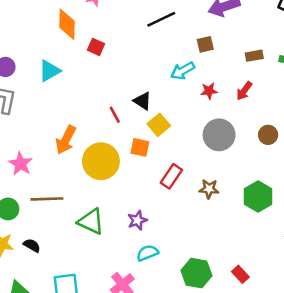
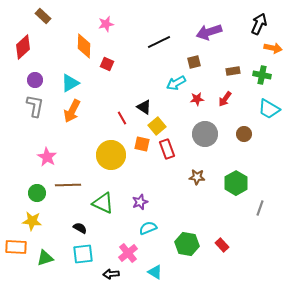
orange arrow: (66, 140) -> (72, 111), moved
red rectangle: (171, 176) -> (167, 149), moved, turned -54
black semicircle: (32, 245) -> (80, 228), moved

